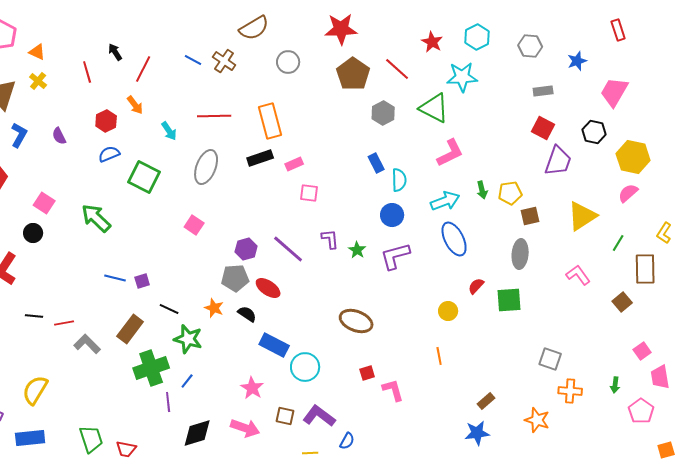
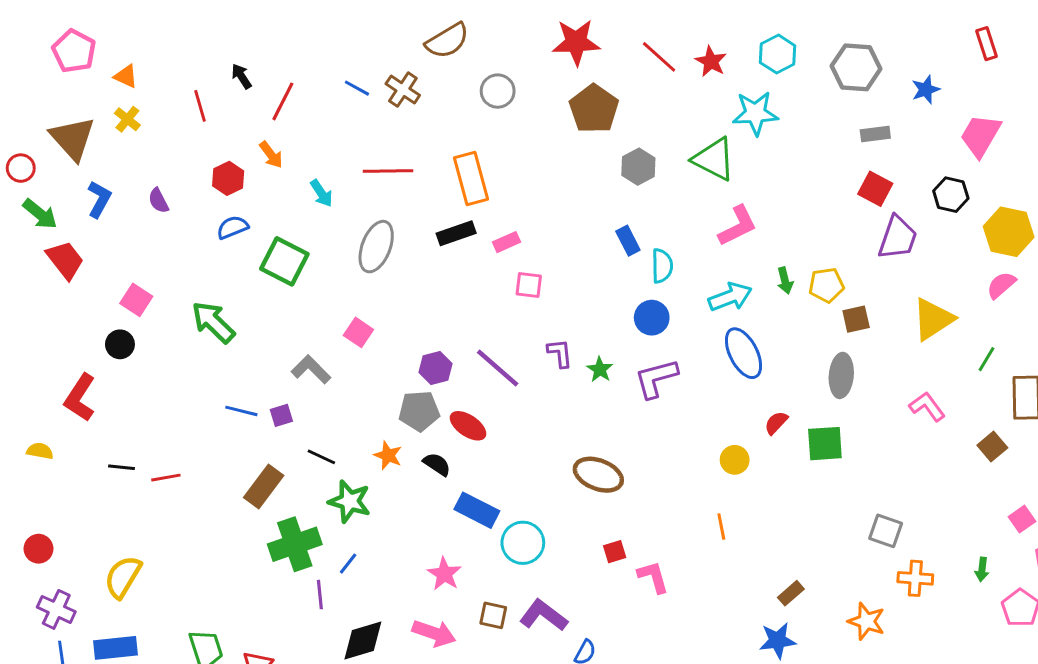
gray hexagon: (530, 46) -> (856, 67), size x1.4
red line: (397, 69) -> (659, 57), moved
gray L-shape: (87, 344) -> (311, 369), moved

